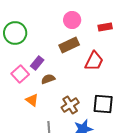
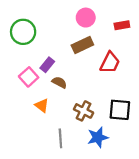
brown semicircle: (48, 79) -> (59, 82), turned 48
brown cross: (70, 105) -> (84, 111), turned -30

